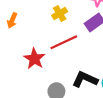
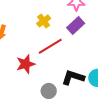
red star: (34, 59) -> (26, 64), turned 30

